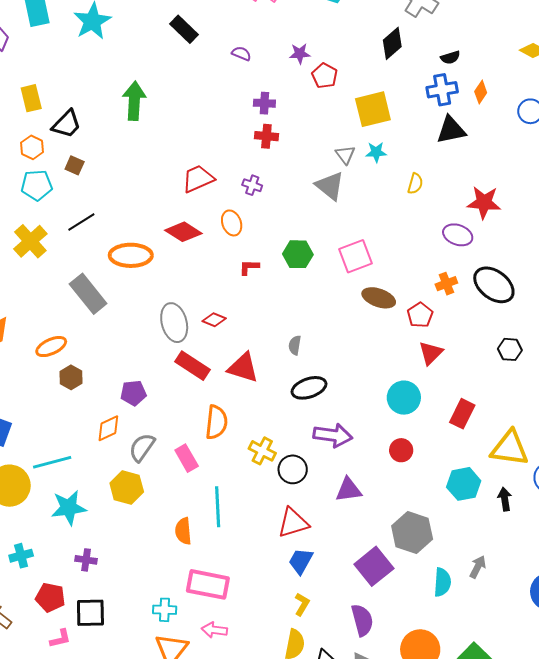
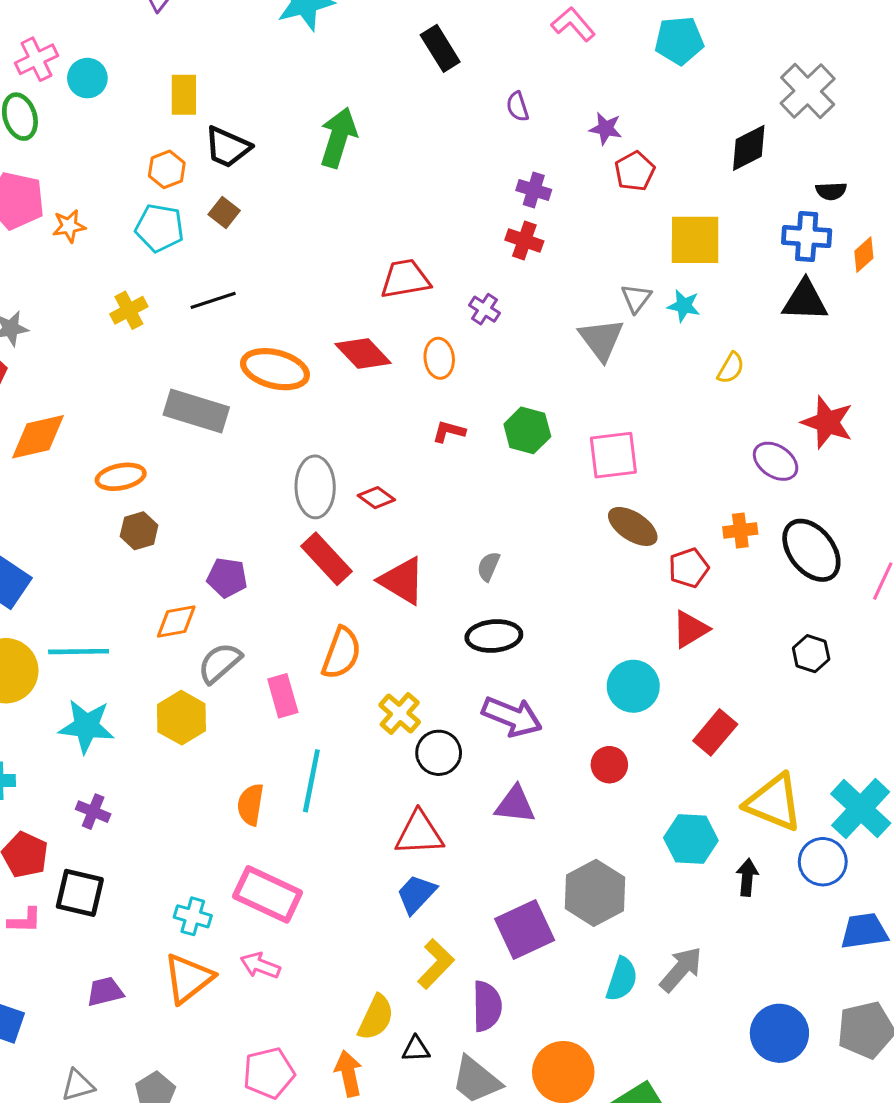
purple semicircle: (241, 54) -> (518, 107), turned -144
black trapezoid: (67, 124) -> (227, 147), turned 56
yellow cross: (30, 241) -> (129, 310), size x0.7
gray rectangle: (88, 294) -> (196, 411), turned -48
gray arrow: (478, 567) -> (681, 969), size x1.4
yellow L-shape: (302, 604) -> (436, 964), moved, size x1.4

